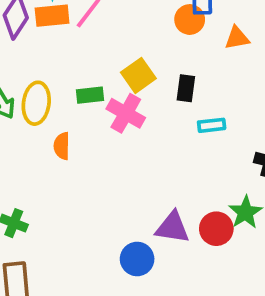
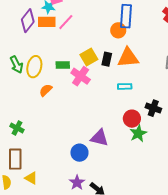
orange triangle: (237, 38) -> (128, 58), moved, size x1.6
black rectangle: (186, 88) -> (107, 59), moved
orange semicircle: (62, 146) -> (46, 90), turned 40
red circle: (216, 229) -> (132, 119), moved

